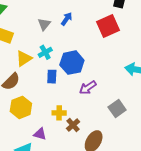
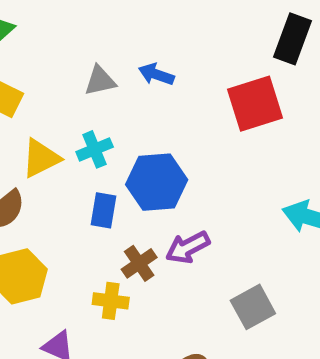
blue arrow: (67, 19) -> (156, 74), turned -112
gray triangle: (44, 24) -> (100, 81), turned 32
brown cross: (73, 125) -> (139, 263), moved

